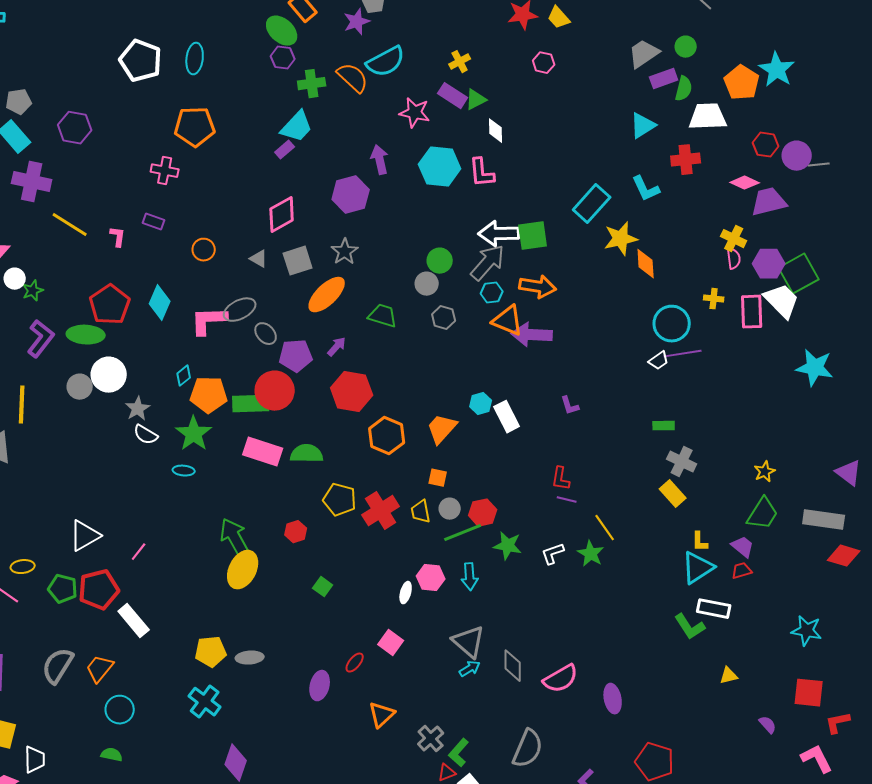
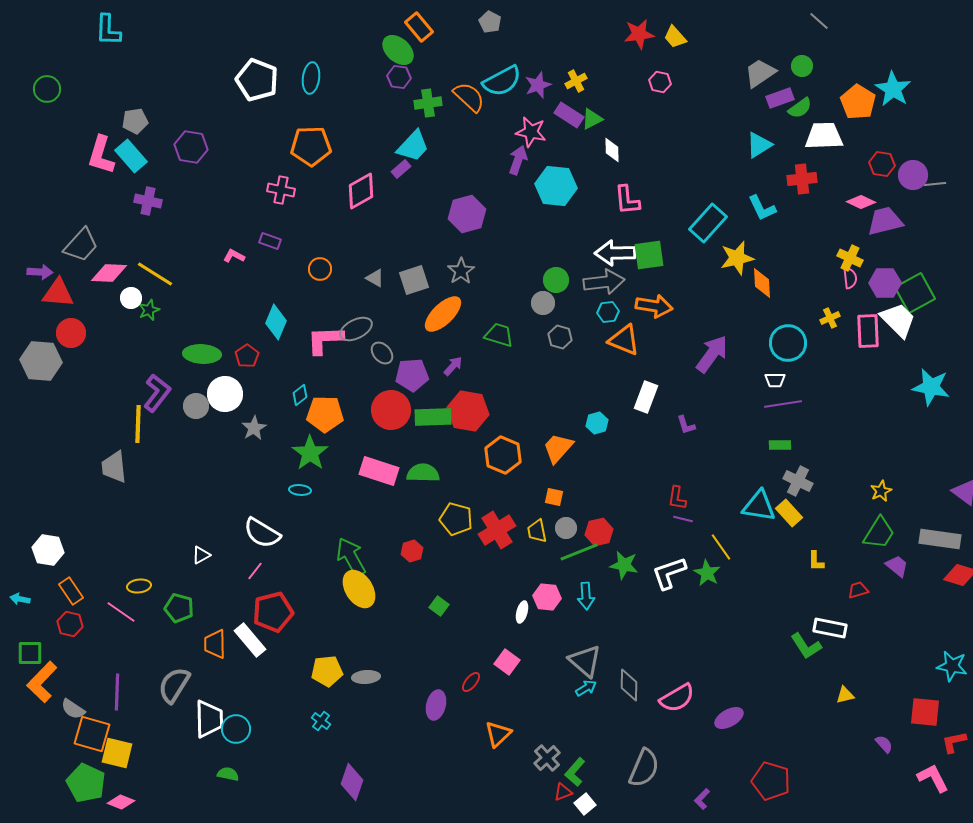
purple star: (357, 22) -> (538, 85), moved
green semicircle: (684, 89) -> (800, 108), turned 40
purple arrow: (380, 160) -> (518, 160), moved, turned 32
pink L-shape: (482, 173) -> (627, 200), moved
purple cross: (32, 182) -> (148, 201), size x0.7
pink diamond: (282, 215) -> (361, 191), moved
yellow line: (70, 225) -> (155, 274), moved
pink L-shape: (118, 237) -> (234, 256), turned -70
gray arrow: (488, 263) -> (604, 282), turned 42
yellow cross: (714, 299) -> (830, 318), turned -30
red pentagon: (110, 305) -> (247, 356), moved, size x0.6
purple arrow: (532, 335) -> (712, 354), moved, turned 123
purple L-shape: (41, 339) -> (157, 393), moved
purple line: (683, 354) -> (783, 404), moved
white trapezoid: (659, 361) -> (775, 380), turned 35
green rectangle: (251, 404) -> (433, 417), moved
white rectangle: (507, 417) -> (646, 397), moved, turned 48
white semicircle: (146, 435) -> (262, 533), moved, size x1.5
white triangle: (85, 536) -> (201, 555), size x0.6
purple trapezoid: (743, 547) -> (897, 566), moved
white L-shape: (553, 554) -> (669, 573), size x1.5
cyan triangle: (698, 568) -> (759, 506), moved, turned 42
yellow ellipse: (243, 570) -> (359, 589), turned -60
red pentagon: (99, 590) -> (273, 612), moved
cyan star: (807, 631) -> (952, 666), moved
orange trapezoid: (100, 669) -> (215, 644), moved, turned -40
purple ellipse: (613, 699) -> (729, 718), turned 72
cyan cross: (205, 702) -> (321, 721), size x0.6
white trapezoid: (35, 760) -> (209, 719), moved, size x1.4

